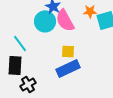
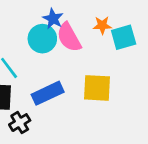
yellow square: (68, 51) -> (97, 88), moved, size x1.6
blue rectangle: (68, 68) -> (48, 93), moved

